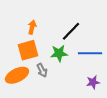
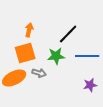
gray arrow: (42, 70) -> (39, 73), turned -48

